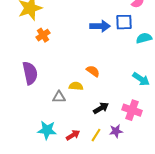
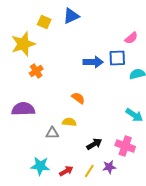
orange semicircle: (93, 71) -> (78, 98), moved
purple semicircle: (30, 73) -> (23, 109), turned -80

